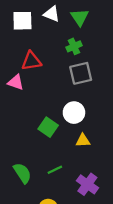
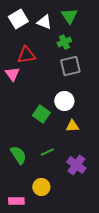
white triangle: (52, 14) -> (44, 22), moved
white square: (22, 21) -> (18, 19), turned -30
pink triangle: (16, 82) -> (12, 74), turned 35

